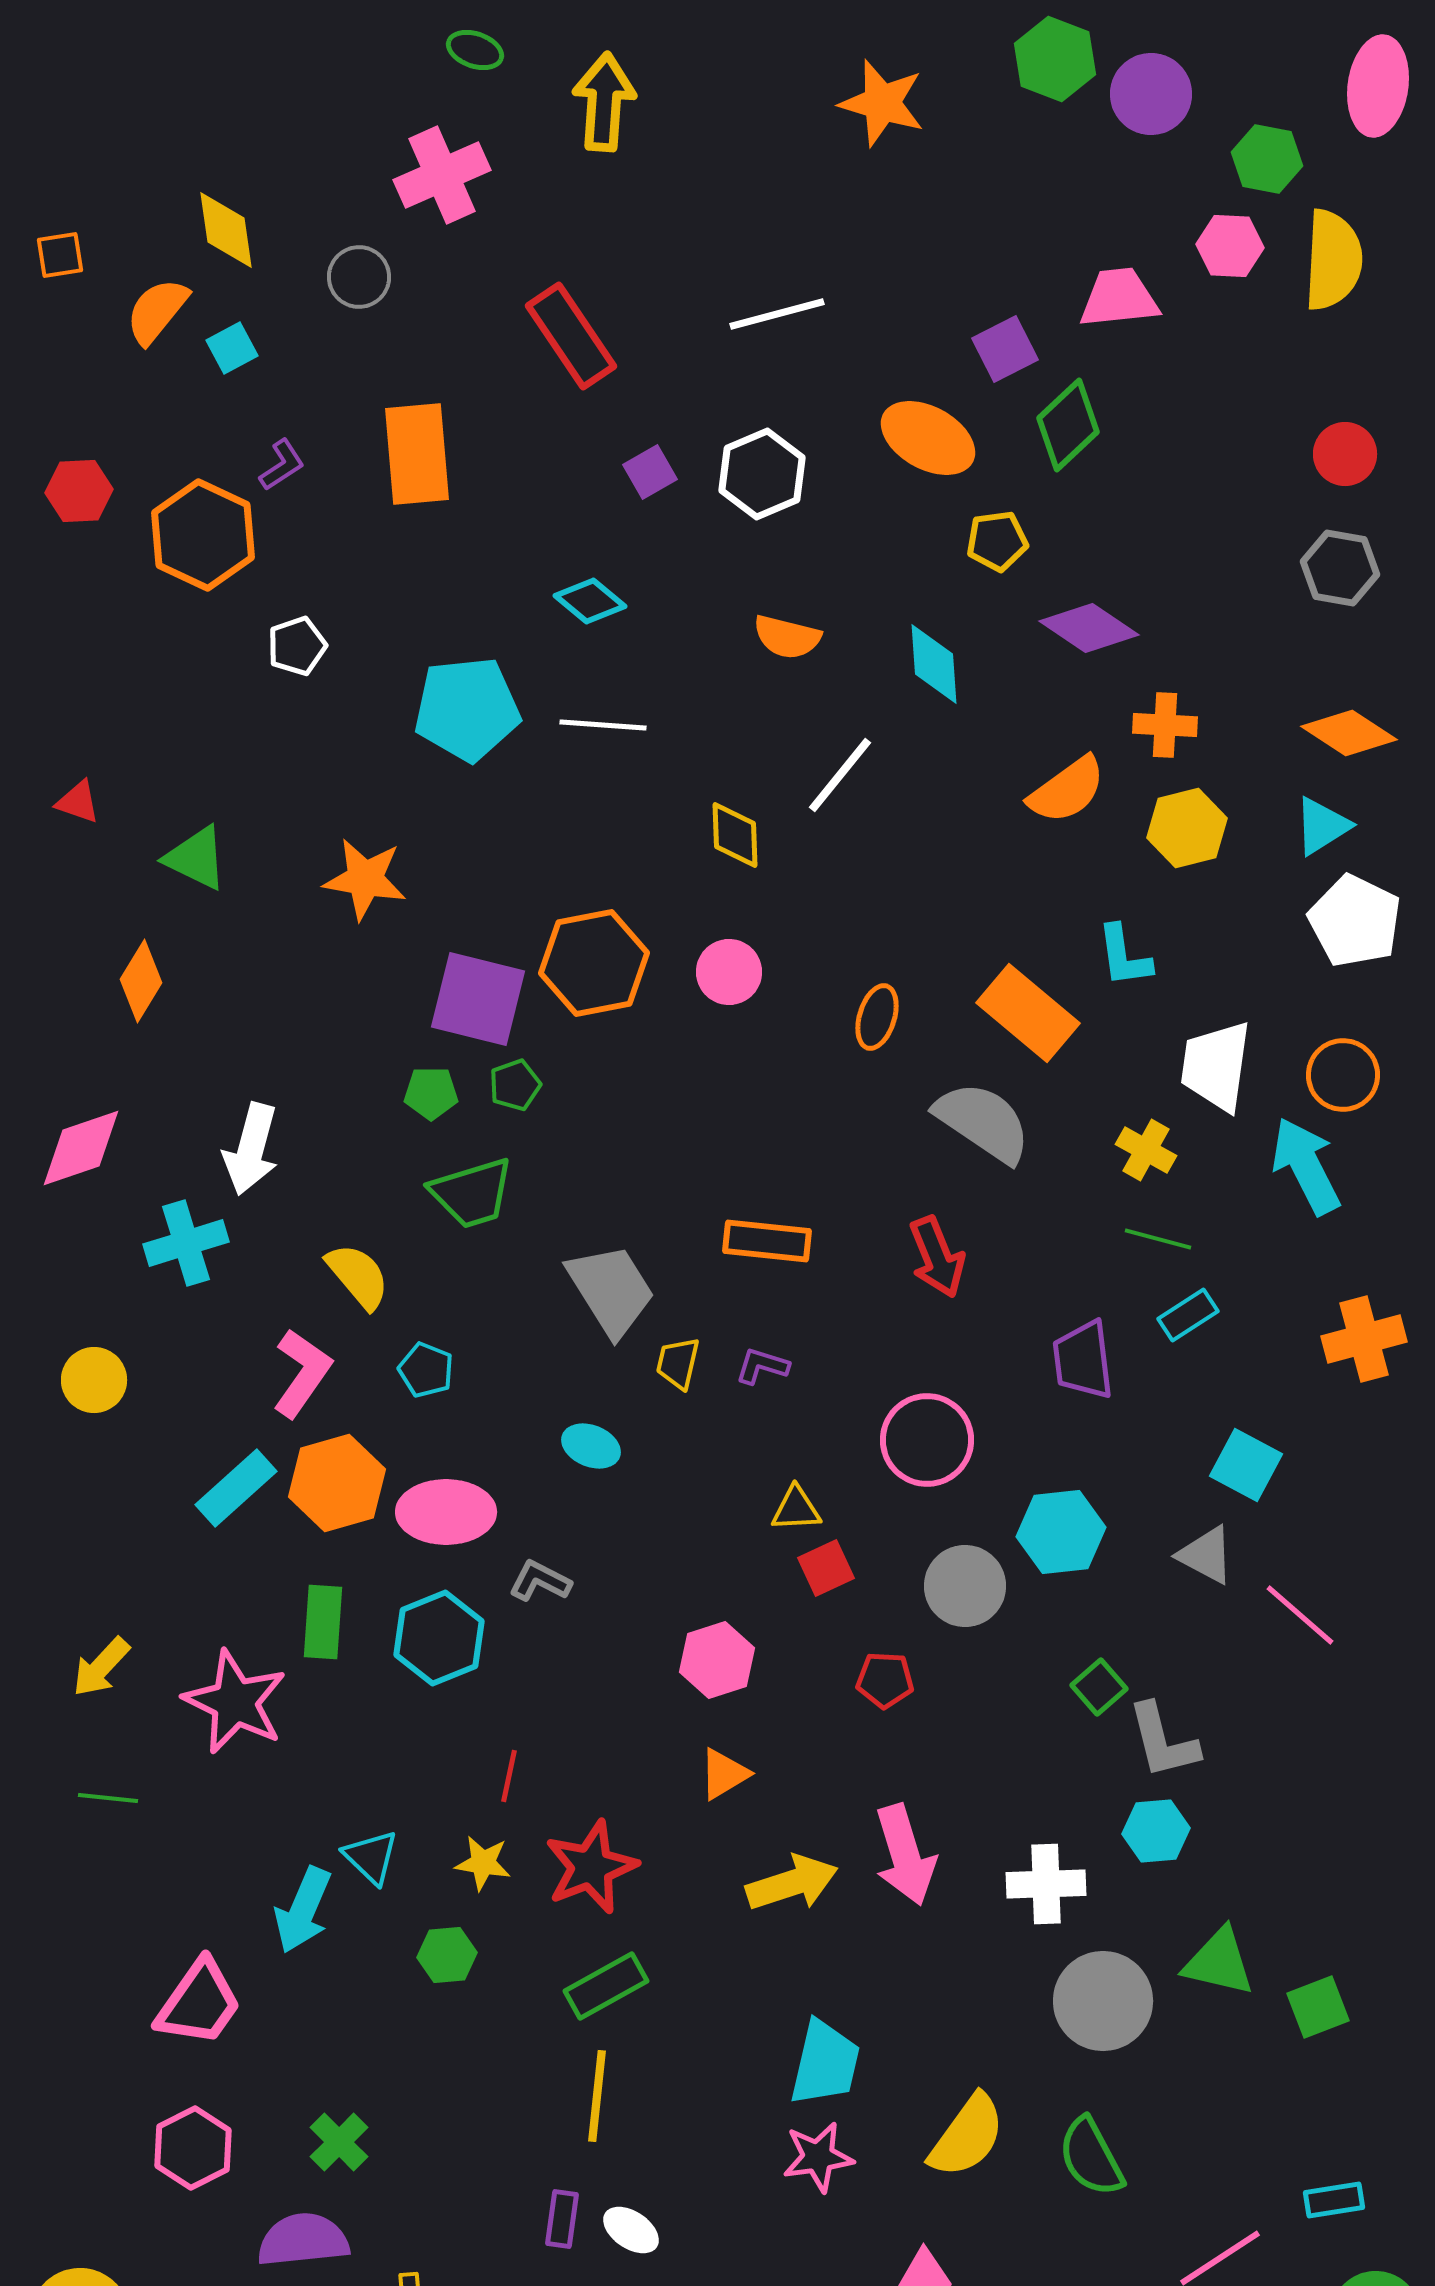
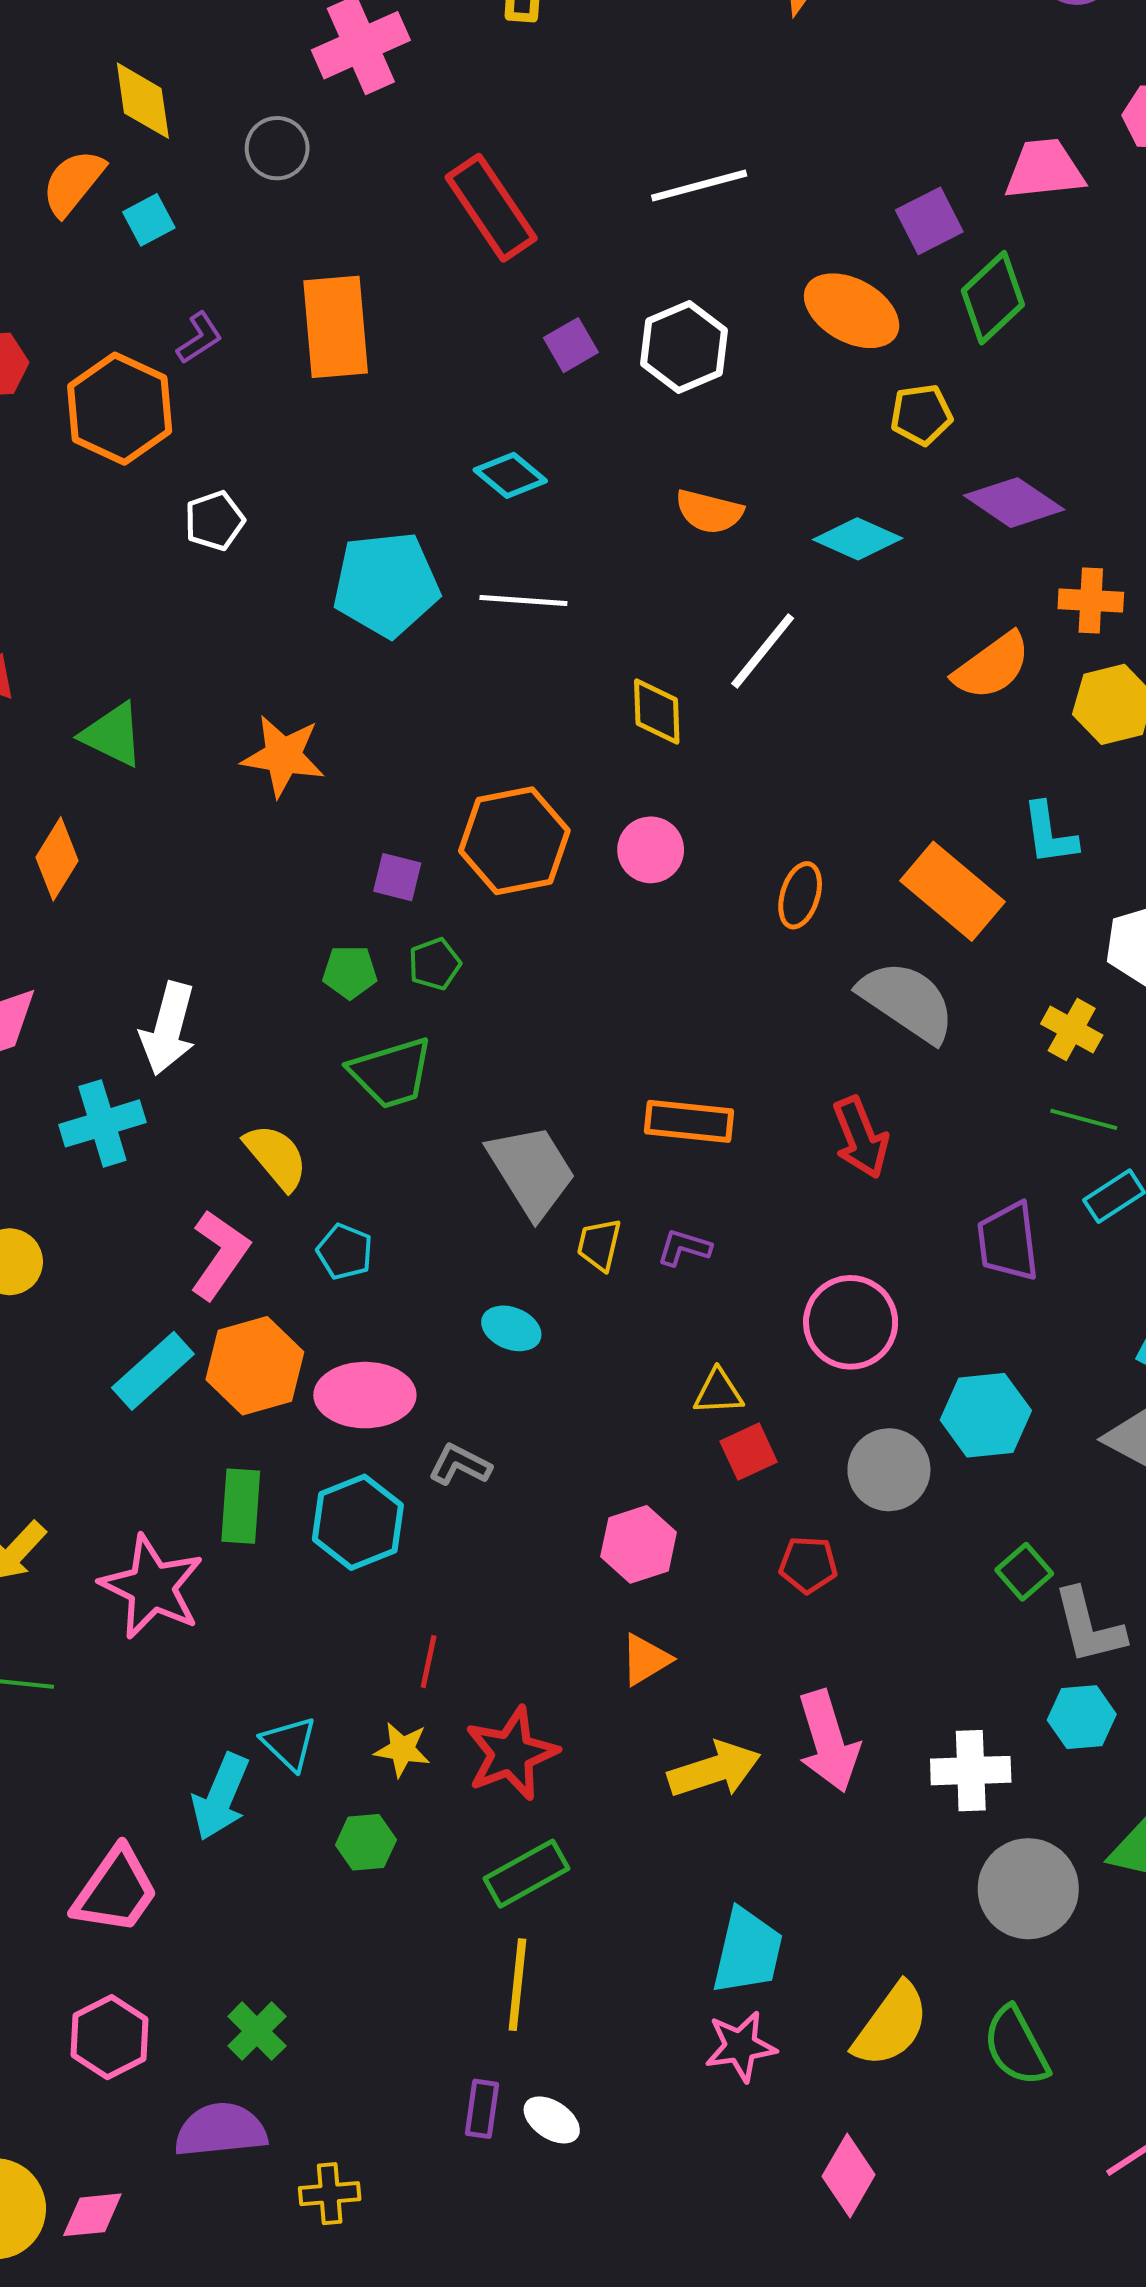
cyan diamond: (934, 664) -> (858, 539), turned -62
purple square: (478, 999) -> (397, 877), size x0.5

